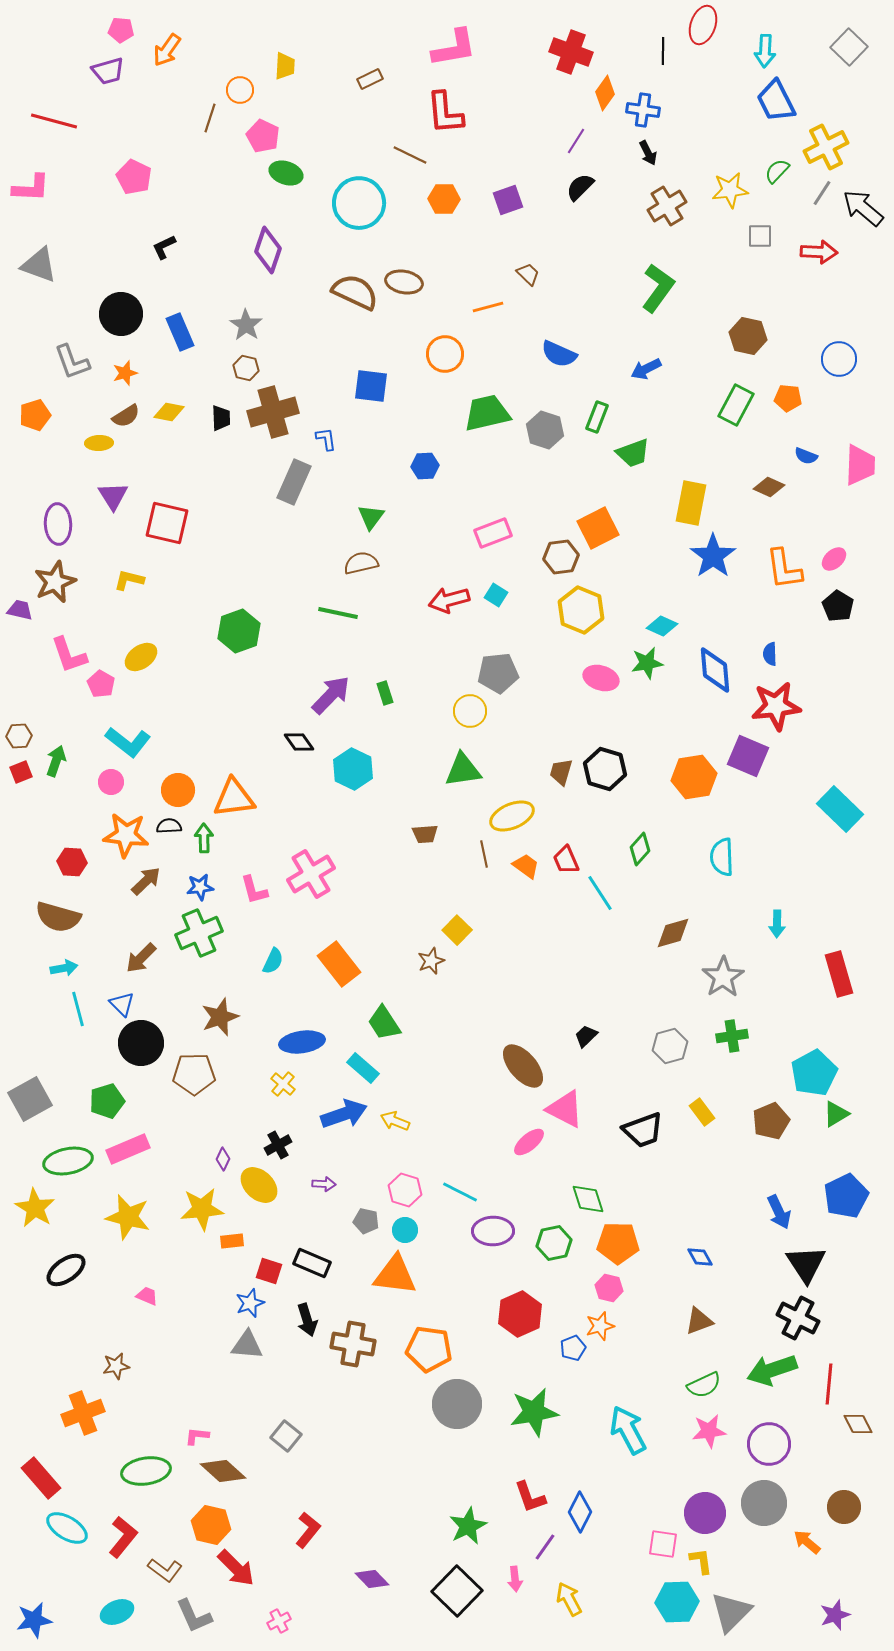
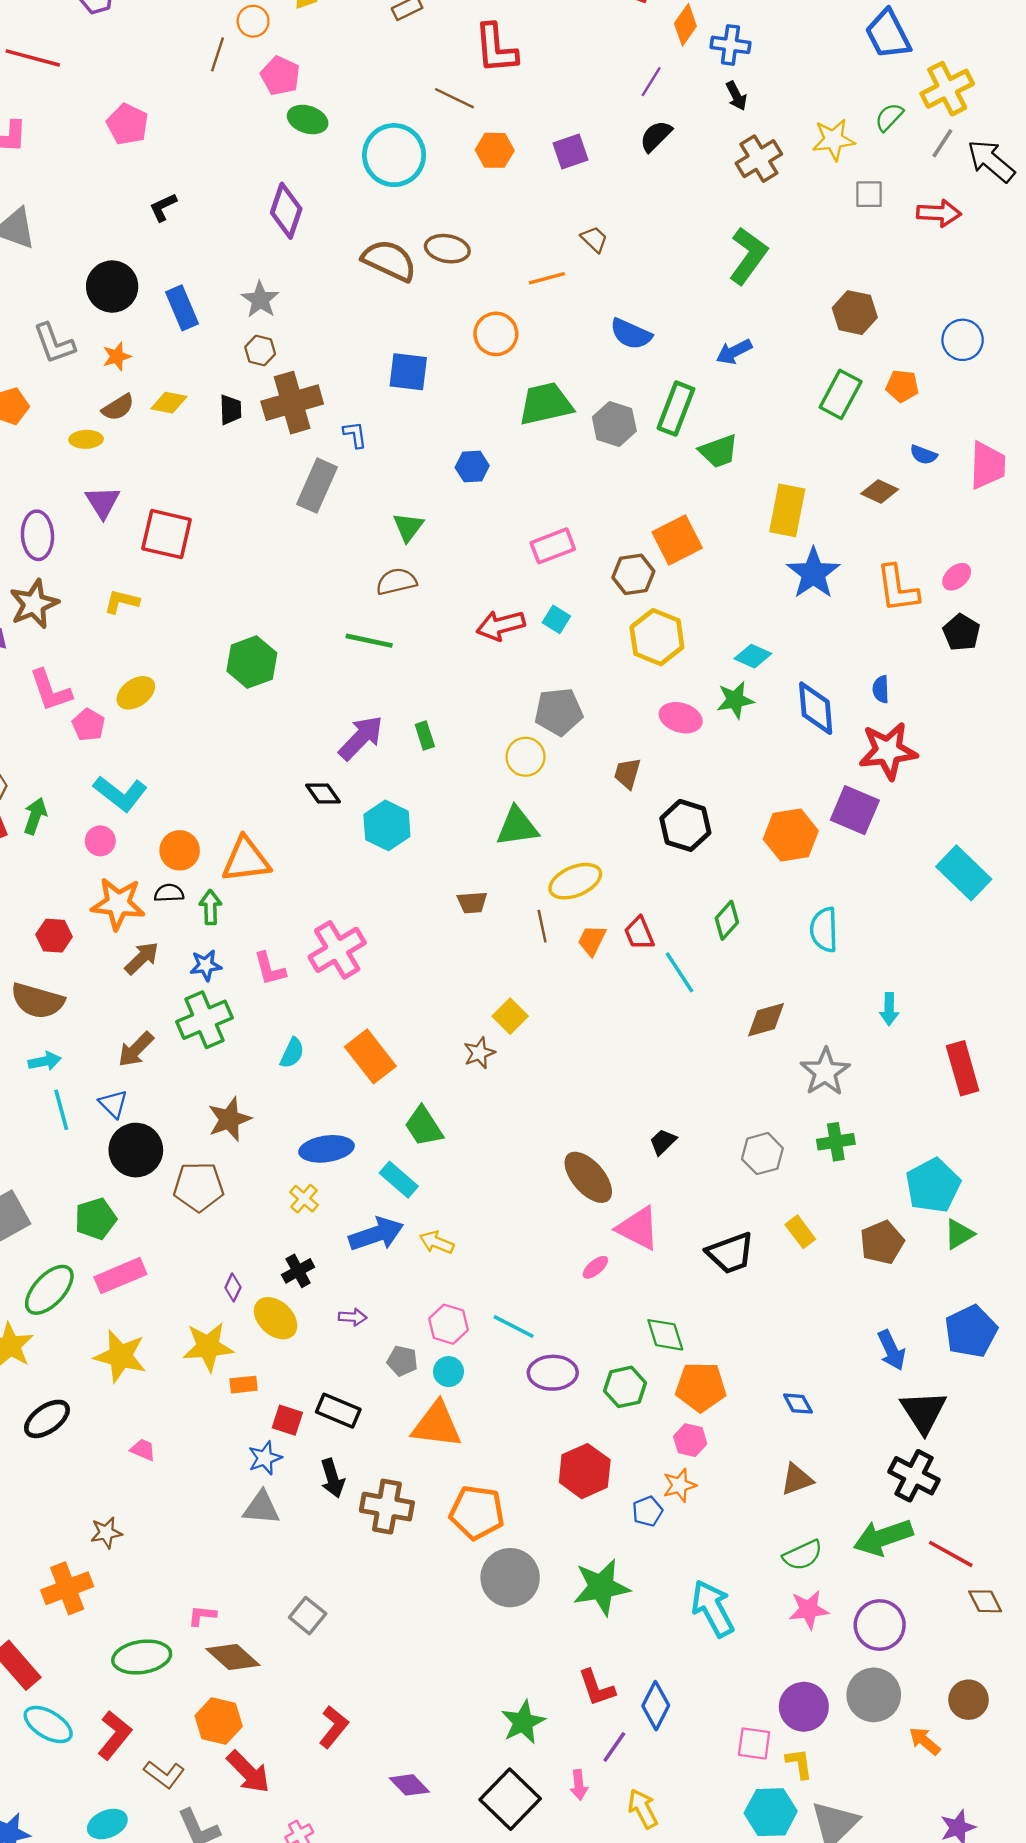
green rectangle: (597, 417) -> (676, 409), size x1.4
brown trapezoid: (561, 772) -> (627, 773), moved
orange trapezoid: (526, 866) -> (592, 940), turned -100
pink ellipse: (529, 1142) -> (595, 1267), size x0.7
green ellipse: (68, 1161) -> (49, 1290), turned -36
red line: (829, 1384) -> (951, 1554), turned -66

